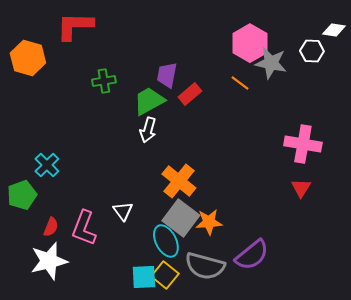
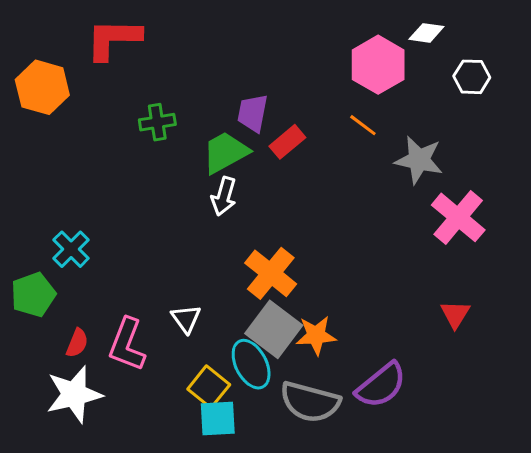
white diamond: (334, 30) -> (426, 33), moved
gray star: (271, 63) -> (419, 160), moved
pink cross: (303, 144) -> (458, 217), turned 30
red triangle: (301, 188) -> (455, 314), moved
yellow square: (165, 275) -> (209, 387), moved

